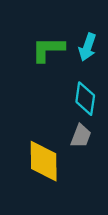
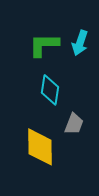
cyan diamond: (85, 99) -> (50, 90), moved

